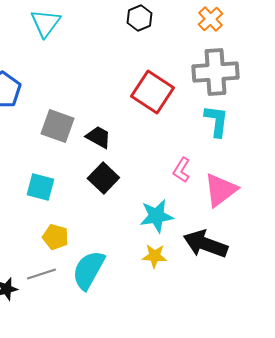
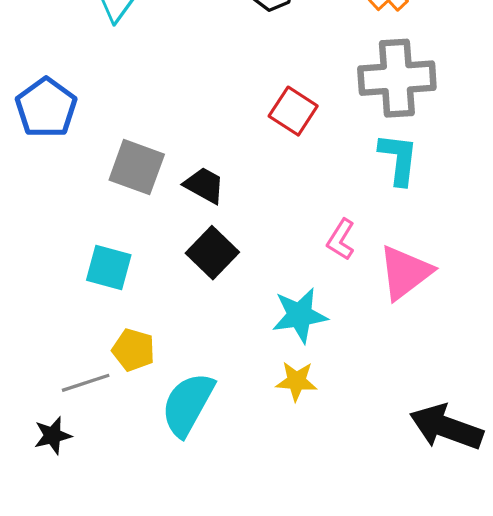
red square: (152, 92) -> (293, 111), size x0.7
black arrow: (205, 244) -> (446, 427), moved
gray line: (41, 274) -> (86, 383), moved

